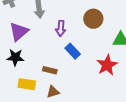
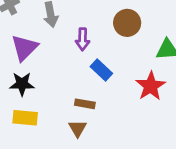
brown rectangle: (50, 70) -> (85, 104), moved
yellow rectangle: (27, 84) -> (25, 118), moved
brown triangle: (53, 92) -> (78, 129), turned -40

